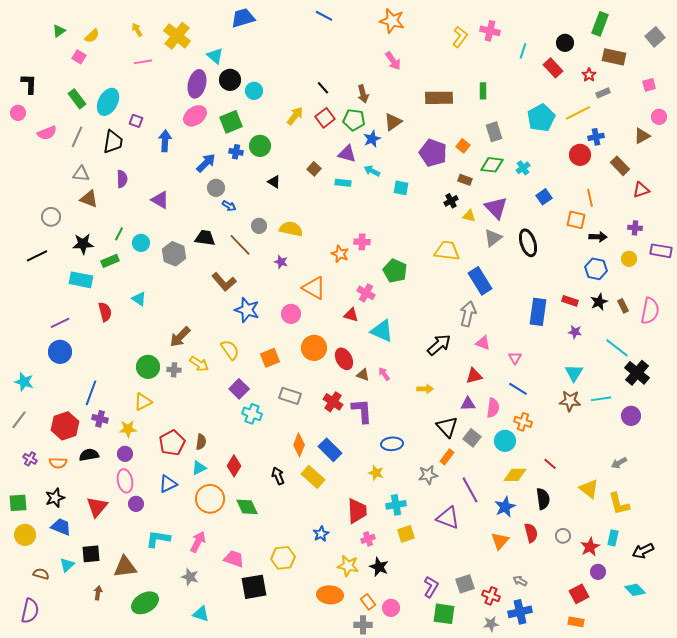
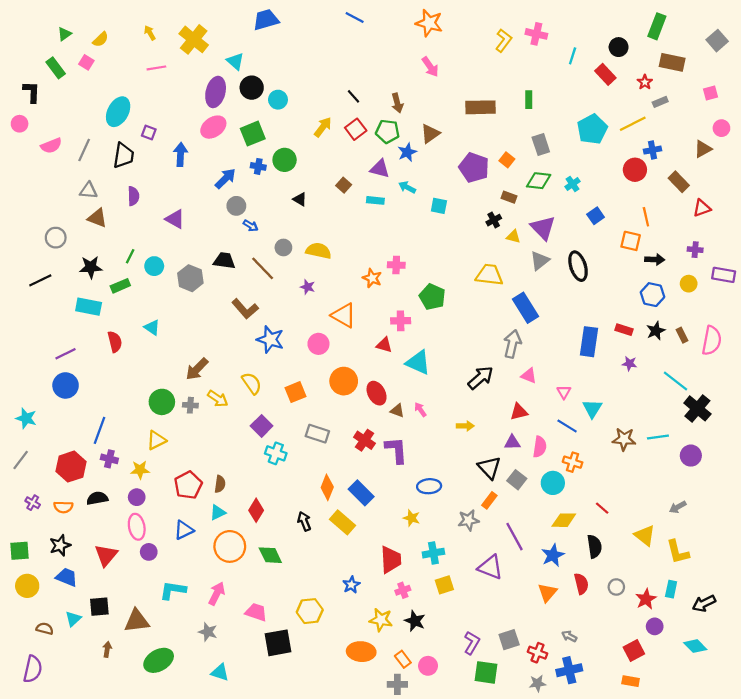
green rectangle: (77, 99) -> (56, 68), moved
pink cross: (366, 293) -> (401, 321), turned -30
cyan triangle: (574, 373) -> (592, 408), moved

